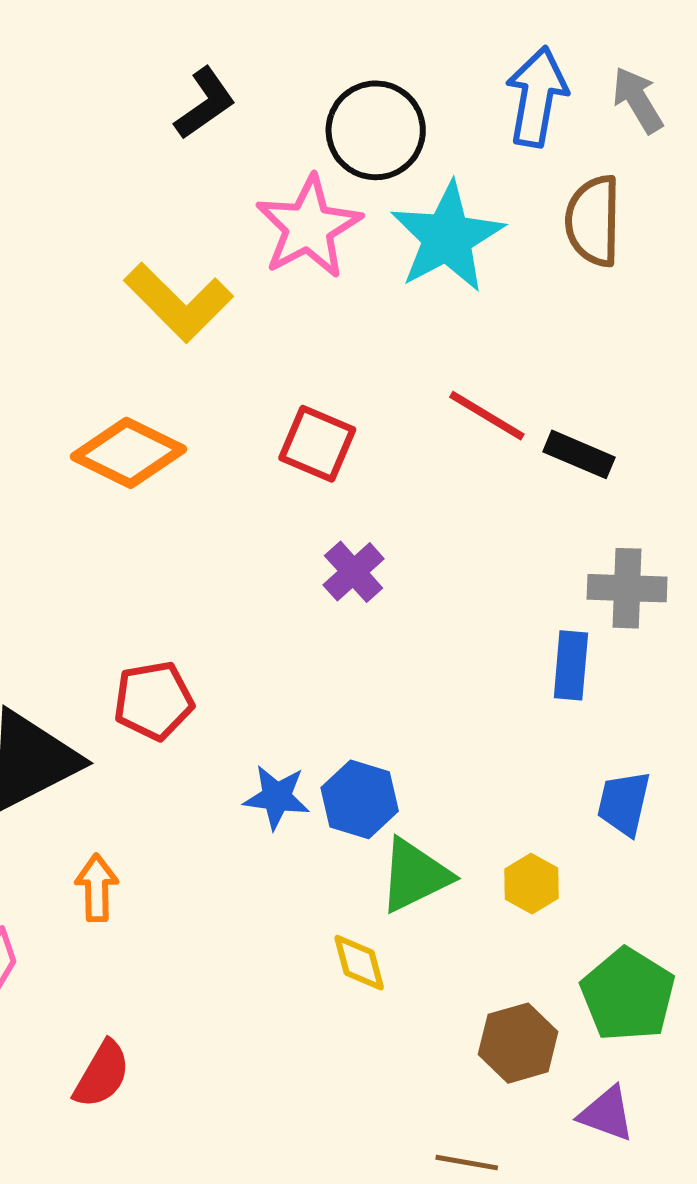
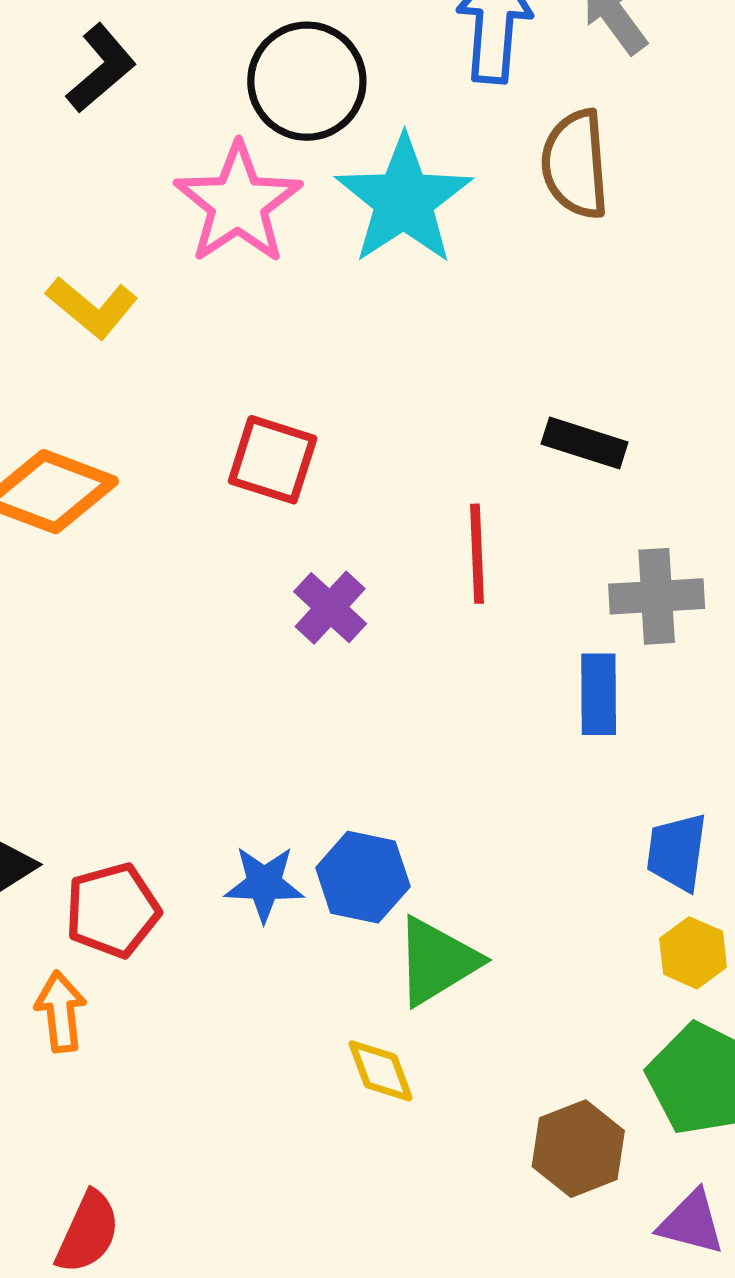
yellow L-shape: (178, 302) -> (92, 307), size x0.7
red line: (487, 416) -> (477, 554), moved, turned 62
red pentagon: (154, 701) -> (113, 910), moved
yellow hexagon: (531, 884) -> (693, 953), moved

